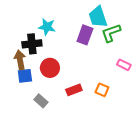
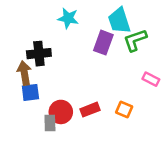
cyan star: (47, 27) -> (68, 18), moved
red circle: (50, 68) -> (61, 112), moved
gray rectangle: (41, 101) -> (50, 123), turned 48

